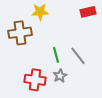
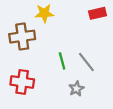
gray star: (60, 76) -> (76, 89), moved
red cross: (35, 80) -> (22, 82), moved

